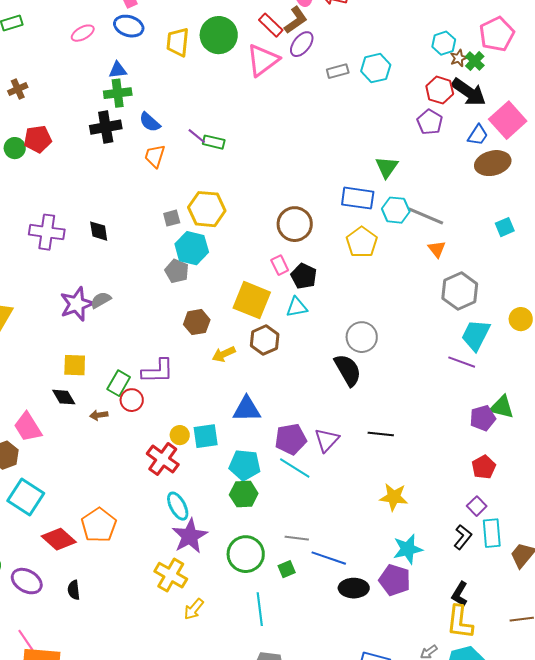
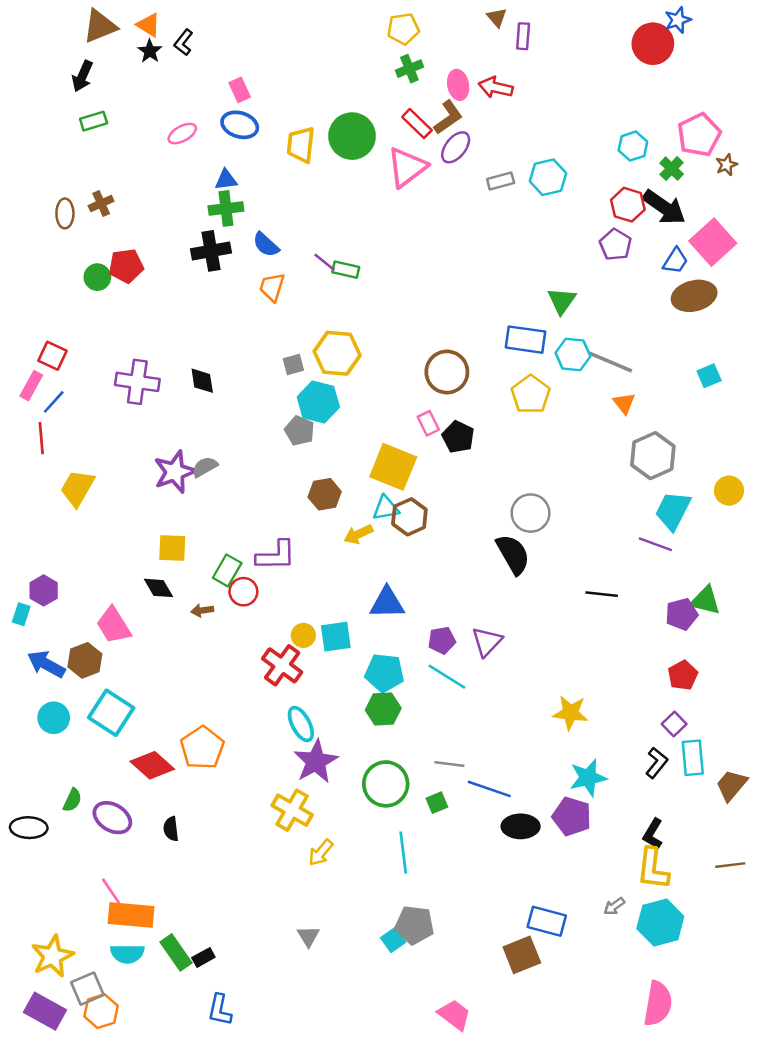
brown star: (459, 58) -> (727, 165), moved
cyan triangle: (297, 307) -> (386, 508), moved
black line: (381, 434) -> (602, 594), moved
purple pentagon: (291, 439) -> (442, 640), size x0.7

